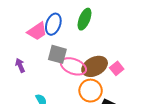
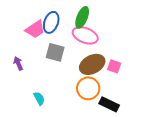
pink ellipse: (73, 66) -> (85, 35), moved
pink square: (117, 68) -> (114, 66), turned -32

